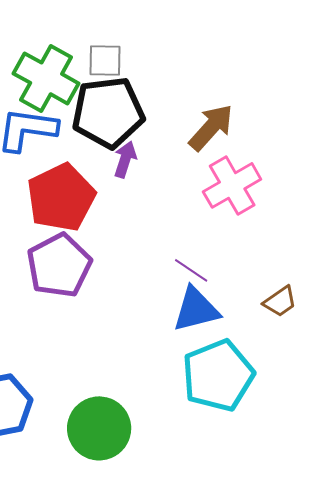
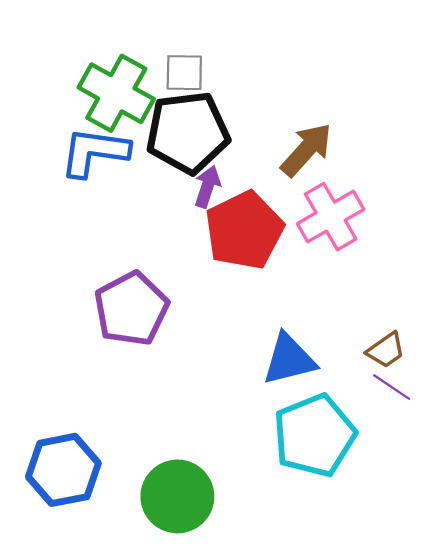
red pentagon: (61, 197) -> (244, 230), moved
purple line: (191, 270) -> (392, 387), moved

